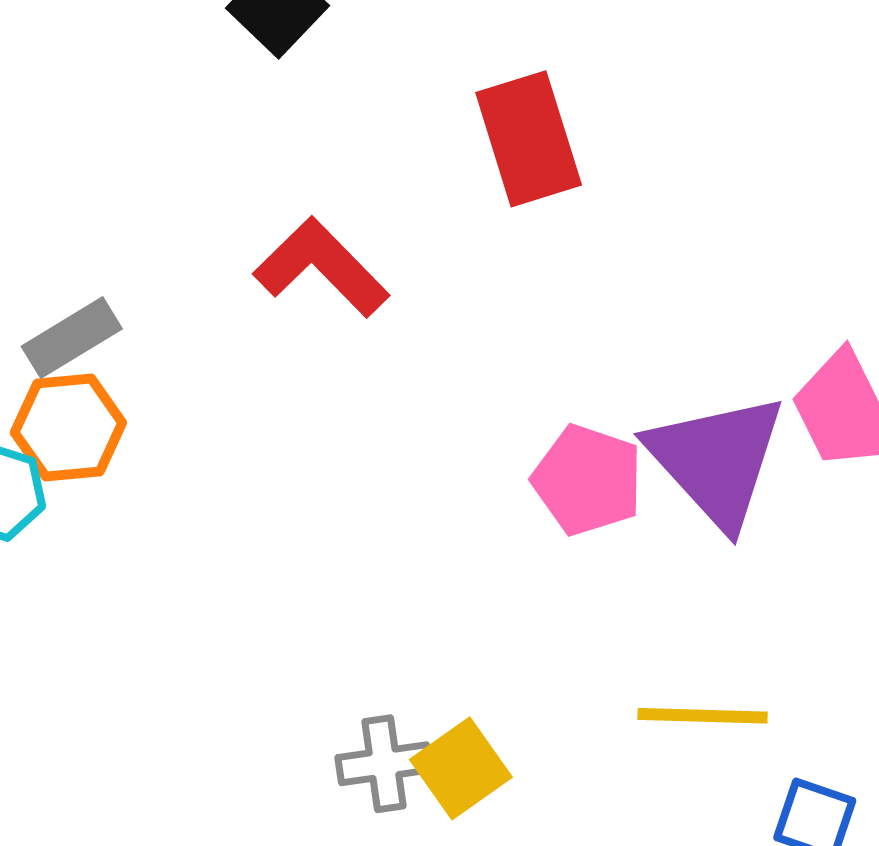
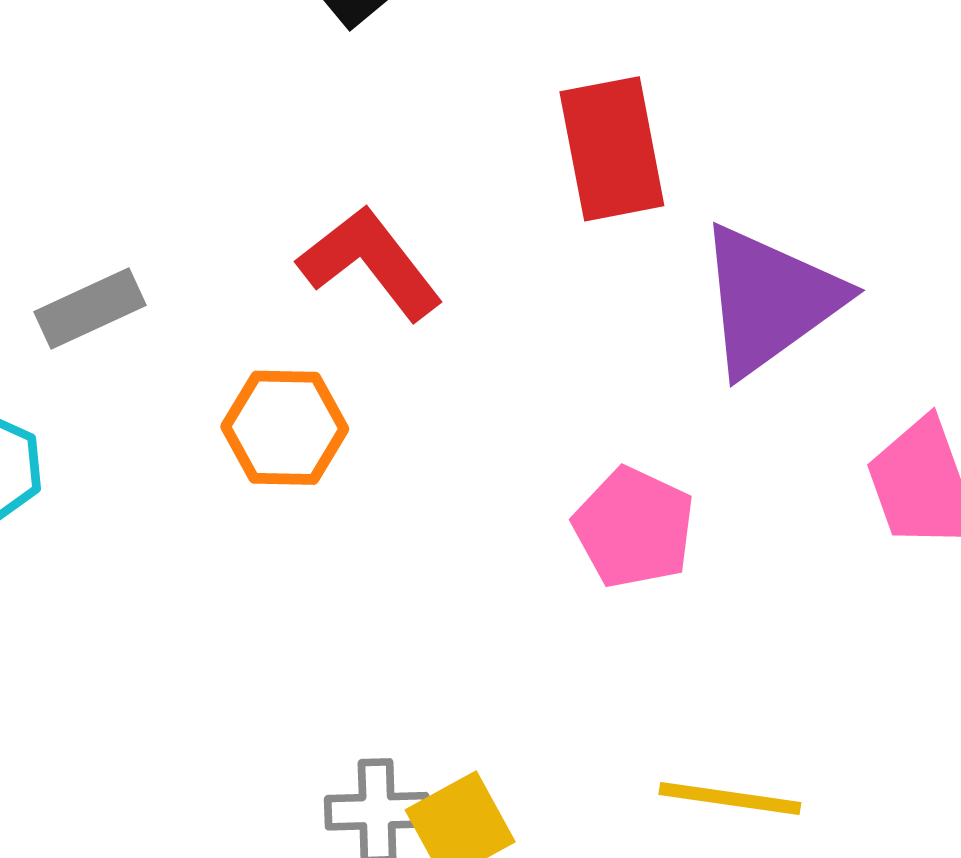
orange hexagon: (68, 428) -> (285, 428), moved
purple triangle: (717, 460) -> (770, 300), moved, turned 30

